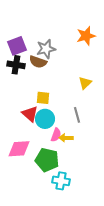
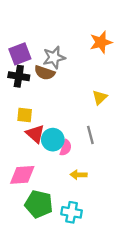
yellow square: (43, 98) -> (25, 115), moved
pink semicircle: (56, 135) -> (66, 148), moved
yellow arrow: (66, 138) -> (79, 175), moved
green pentagon: (47, 160) -> (39, 204), moved

